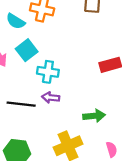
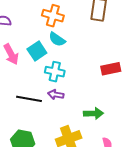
cyan semicircle: (16, 21) -> (57, 39), moved

